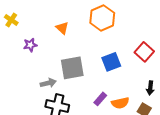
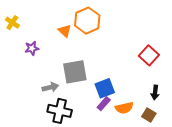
orange hexagon: (102, 18) -> (87, 21), moved
blue square: (111, 62) -> (105, 88), moved

